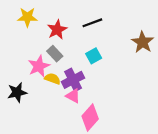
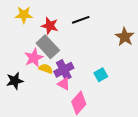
red star: (57, 30) -> (50, 26), turned -30
gray rectangle: (55, 54) -> (48, 47), size x1.6
cyan square: (94, 56) -> (101, 75), moved

